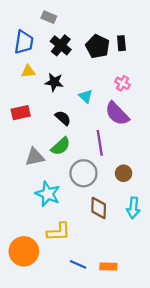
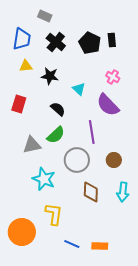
red rectangle: (21, 113) -> (19, 104), turned -60
yellow L-shape: (59, 232) -> (54, 214), turned -80

